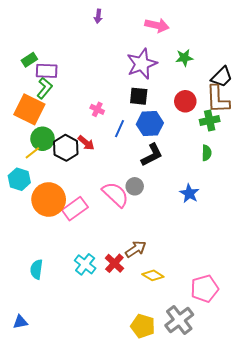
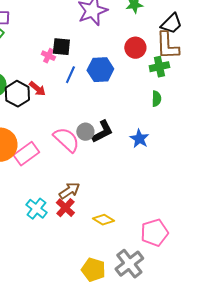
black square: (139, 96) -> (61, 47), moved
black L-shape: (152, 155) -> (102, 132), moved
brown arrow: (136, 249) -> (69, 191), moved

